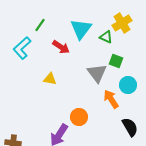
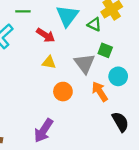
green line: (40, 25) -> (23, 11), turned 56
yellow triangle: (50, 79) -> (49, 62), moved
orange circle: (79, 117) -> (63, 92), moved

